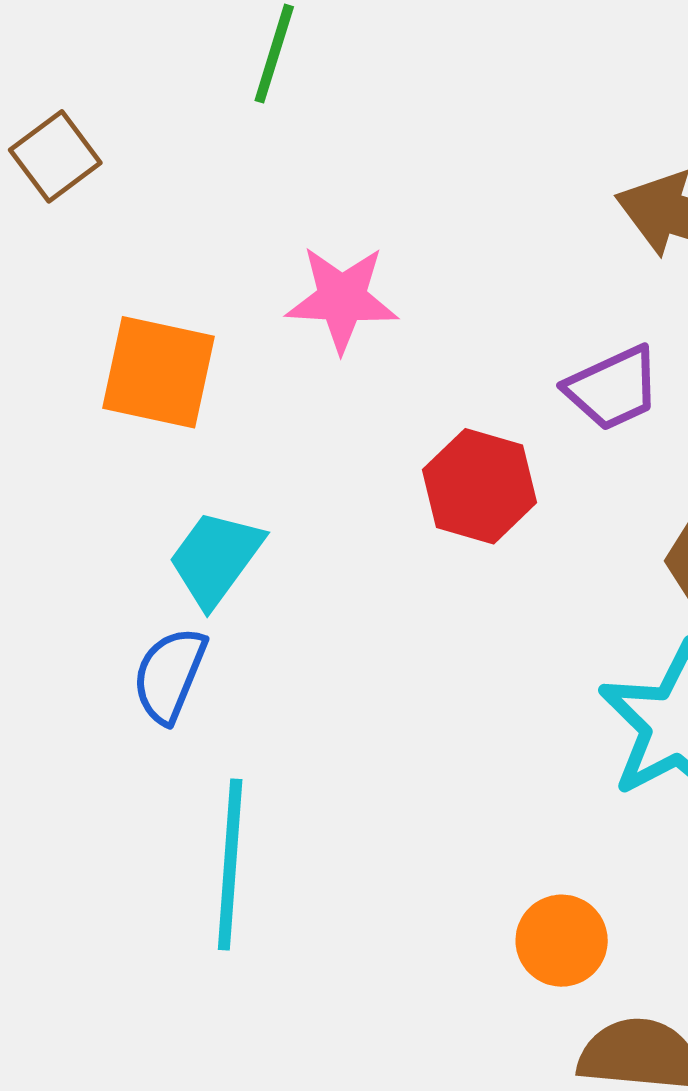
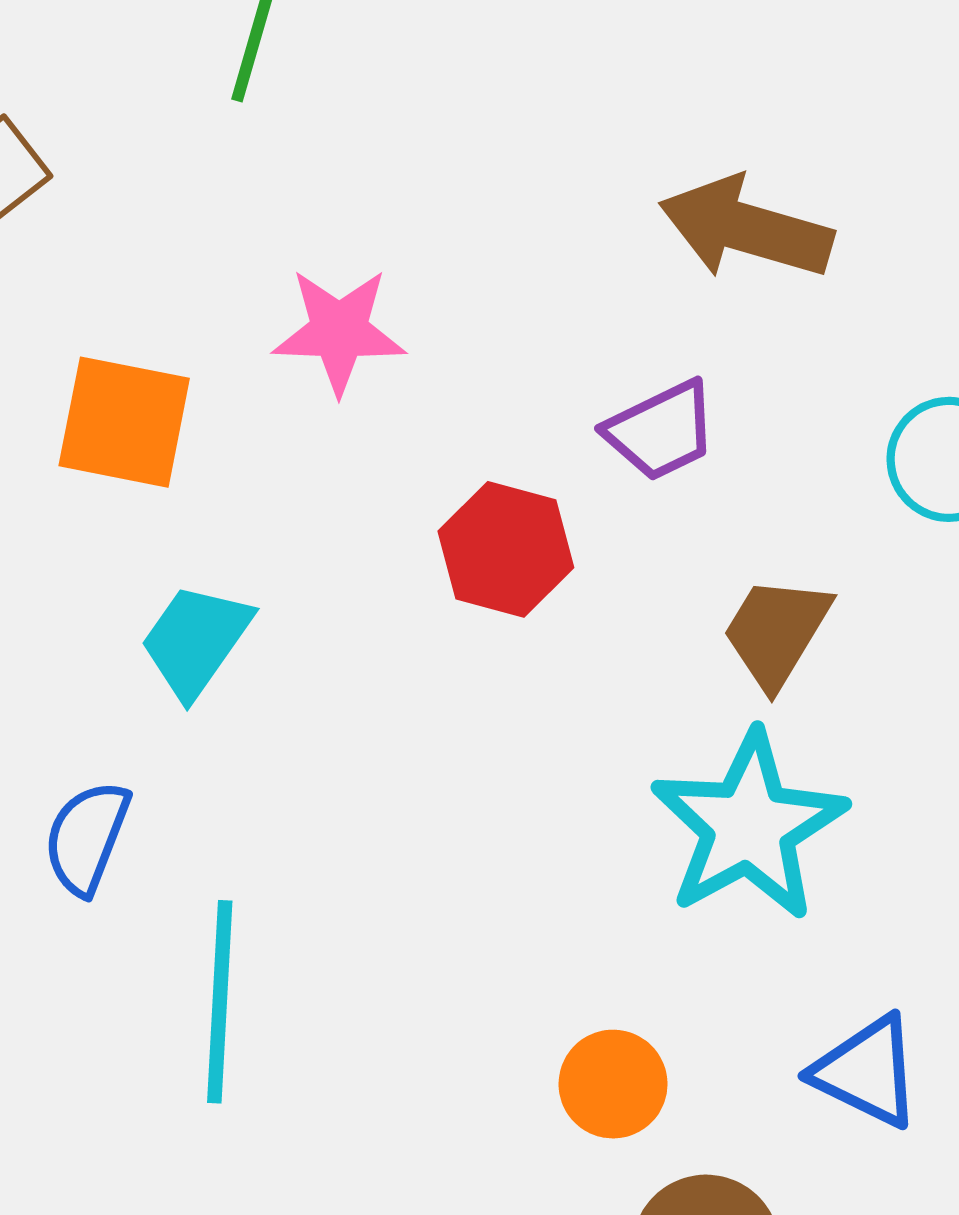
blue semicircle: (169, 675) -> (87, 838), moved

